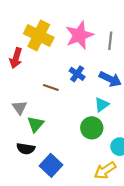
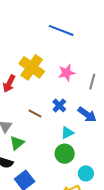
pink star: (79, 35) -> (67, 73), size x0.7
cyan triangle: (102, 105) -> (67, 133), moved

